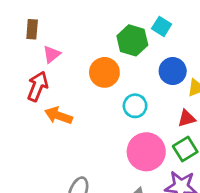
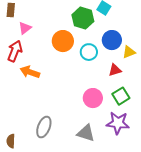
cyan circle: (135, 106) -> (89, 52), moved
red triangle: (187, 118) -> (115, 70), moved
pink circle: (146, 152) -> (93, 98), size x0.7

